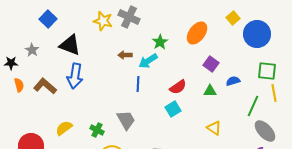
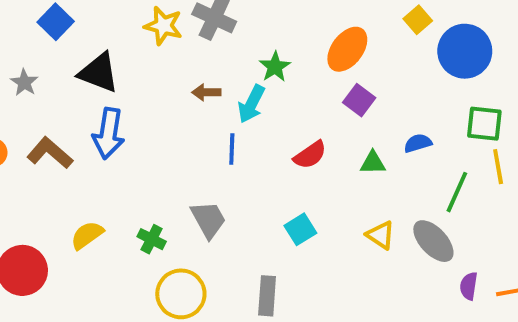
cyan arrow: (148, 61) -> (251, 104), turned -30
purple square: (211, 64) -> (359, 100), moved
cyan square: (173, 109) -> (300, 229), moved
gray ellipse: (265, 131) -> (433, 241), moved

